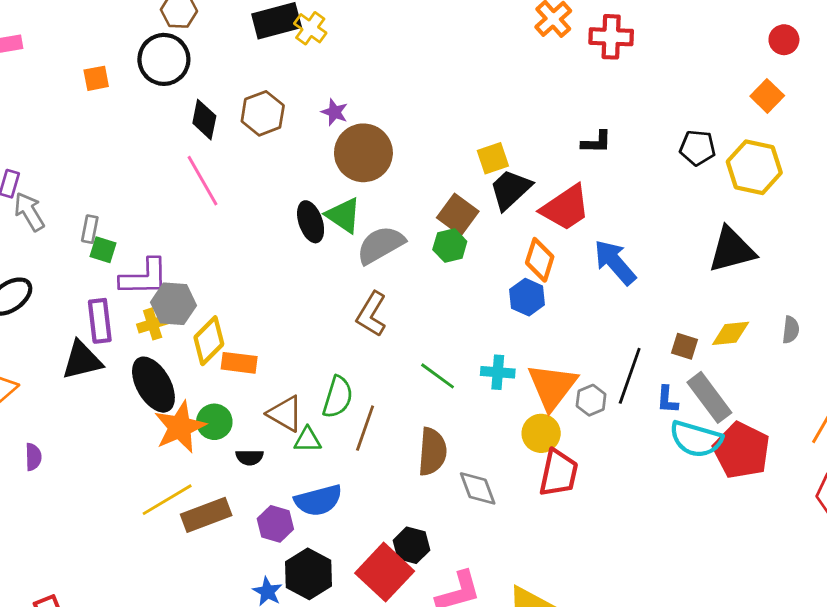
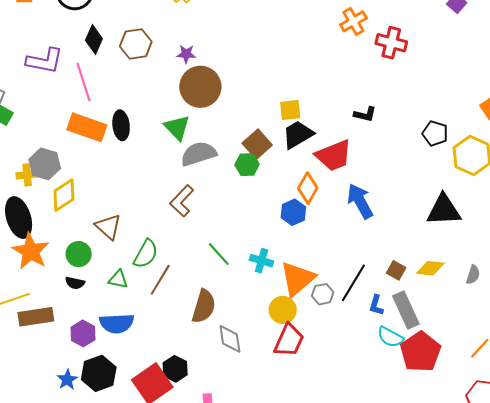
purple star: (335, 112) -> (186, 54), turned -30
black ellipse: (311, 222) -> (121, 125), moved
purple L-shape: (144, 277) -> (45, 61), moved
orange rectangle: (239, 363) -> (87, 127), moved, size x1.5
brown triangle: (285, 414) -> (108, 227), moved
green circle: (214, 422) -> (79, 254), moved
orange star: (180, 427) -> (31, 251), turned -30
cyan semicircle: (696, 439) -> (390, 337), size x0.7

